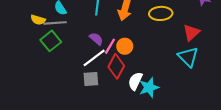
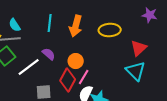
pink line: (110, 46) -> (84, 77), moved
white line: (94, 58) -> (29, 67), moved

